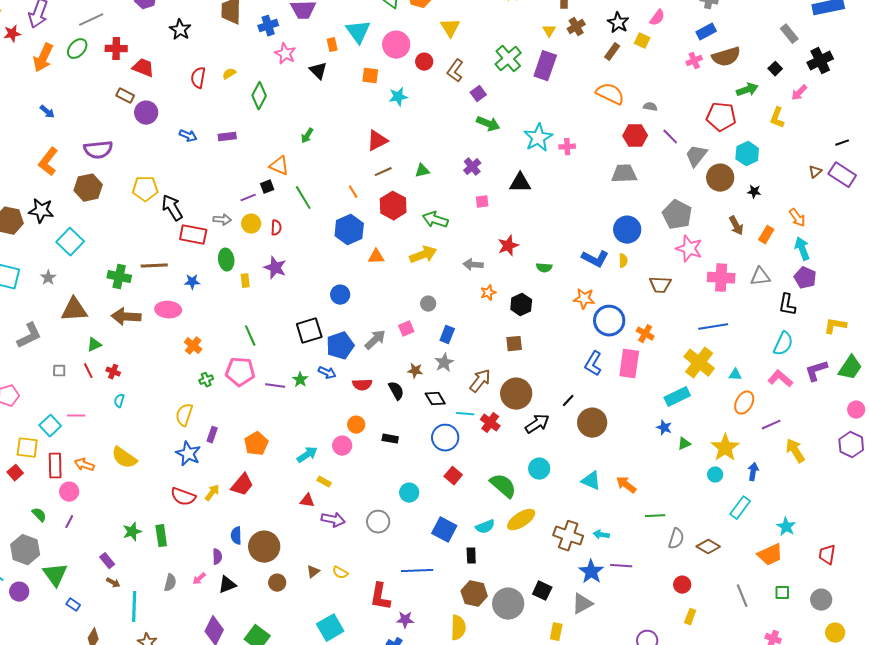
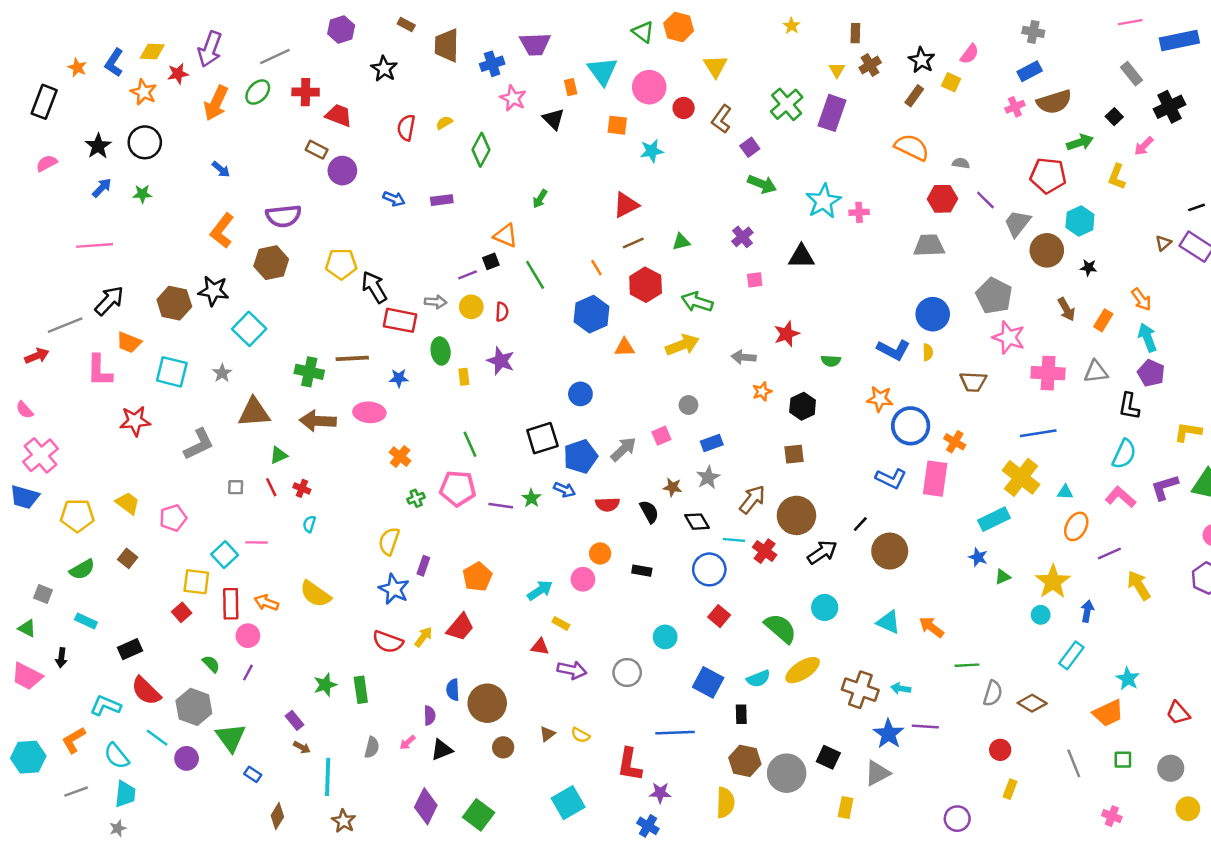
blue rectangle: (447, 335) -> (712, 443), turned 48
blue L-shape: (593, 364) -> (891, 479), turned -95
red trapezoid: (827, 555) -> (1178, 713), turned -50

